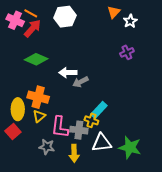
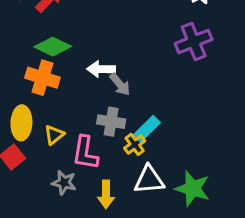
purple cross: (127, 52) -> (194, 41), size x1.6
gray arrow: (80, 82) -> (120, 84), turned -105
orange cross: (38, 97) -> (42, 78), moved
yellow cross: (91, 120) -> (135, 144), turned 32
gray cross: (79, 130) -> (111, 122), moved

